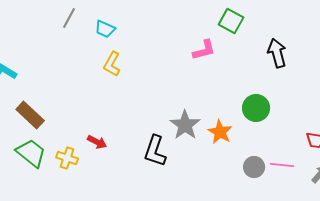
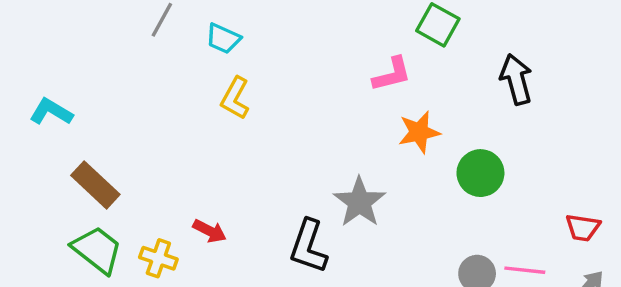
orange star: (220, 132) -> (419, 132), moved, turned 30

